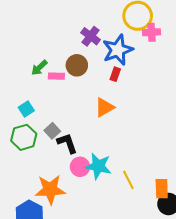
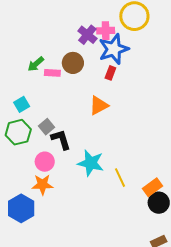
pink cross: (151, 32) -> (106, 31), moved
pink circle: (80, 167) -> (45, 162), moved
orange rectangle: (162, 189) -> (153, 187), turned 54
orange star: (50, 190) -> (42, 185), size x0.7

